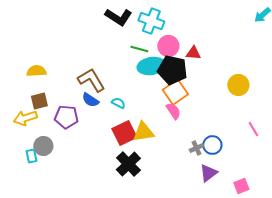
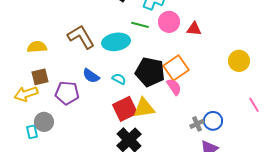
cyan ellipse: (151, 66) -> (116, 42), moved
black pentagon: (172, 70) -> (150, 72), moved
brown L-shape: (91, 80) -> (81, 37), moved

